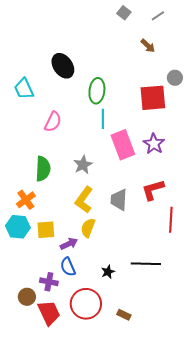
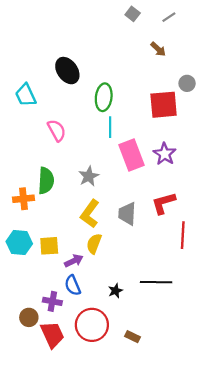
pink semicircle: (53, 122) -> (57, 130), turned -55
orange cross: (26, 200) -> (24, 199), moved, turned 30

